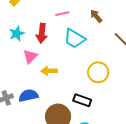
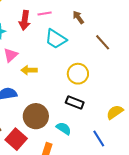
red arrow: (42, 33) -> (25, 20), moved
black rectangle: (82, 100) -> (75, 103), moved

